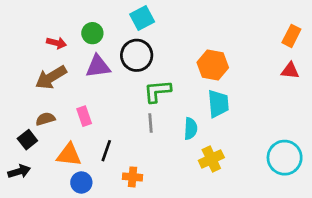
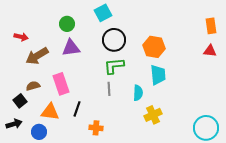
orange rectangle: (291, 36) -> (211, 26), turned -35
red arrow: (56, 43) -> (21, 37), moved
black circle: (137, 55) -> (114, 40), moved
pink rectangle: (84, 116) -> (61, 84), size x1.5
cyan circle: (285, 158) -> (206, 128), moved
blue circle: (81, 182) -> (39, 132), moved

